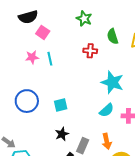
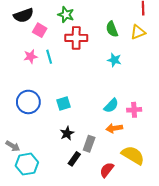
green star: (84, 19) -> (66, 15), moved
red cross: (90, 51) -> (76, 38), moved, size x1.5
cyan star: (112, 82) -> (114, 60), moved, size x0.6
orange arrow: (107, 141) -> (114, 128), moved, turned 98

